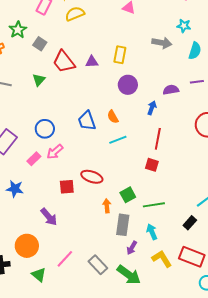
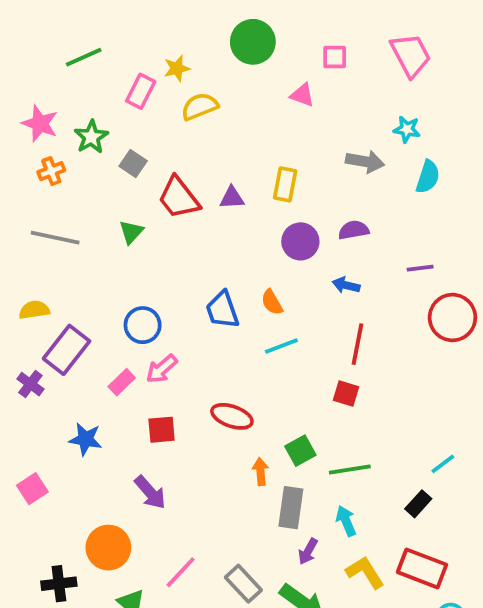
purple line: (197, 82) -> (420, 268), moved
purple semicircle: (171, 90) -> (354, 230), moved
blue arrow: (152, 108) -> (346, 285), turned -96
red square: (67, 187) -> (162, 430), moved

